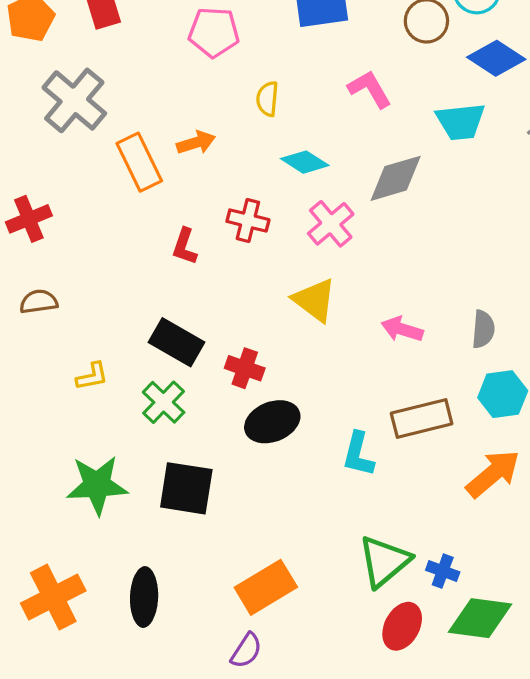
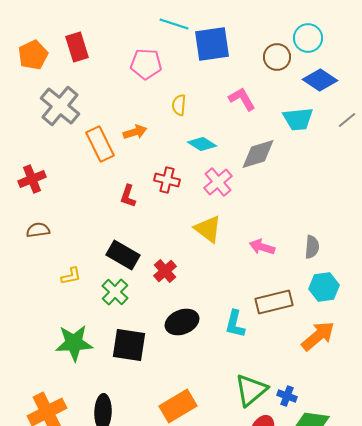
red cross: (245, 368) -> (165, 271), turned 30
black ellipse: (272, 422) -> (182, 322), moved

